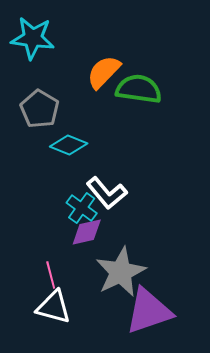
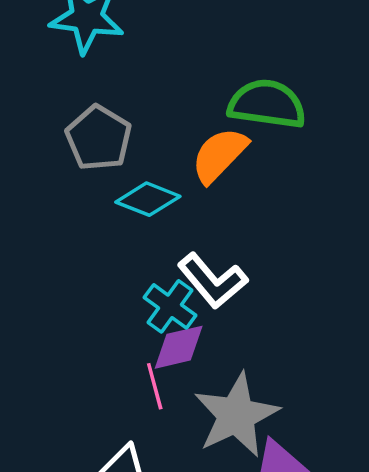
orange semicircle: (104, 72) -> (219, 155), moved
pink line: (51, 275) -> (155, 386), moved

